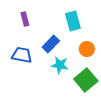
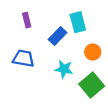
blue rectangle: (51, 44) -> (58, 36), moved

